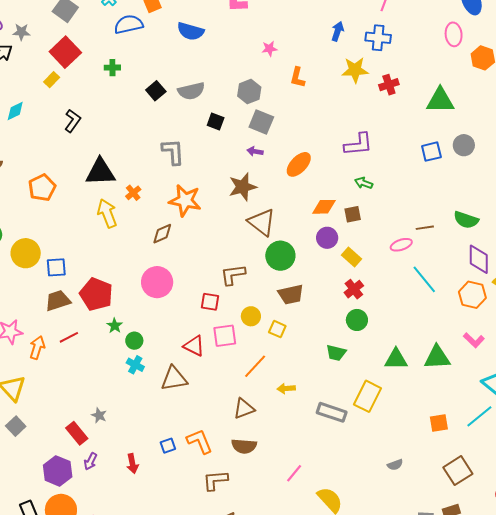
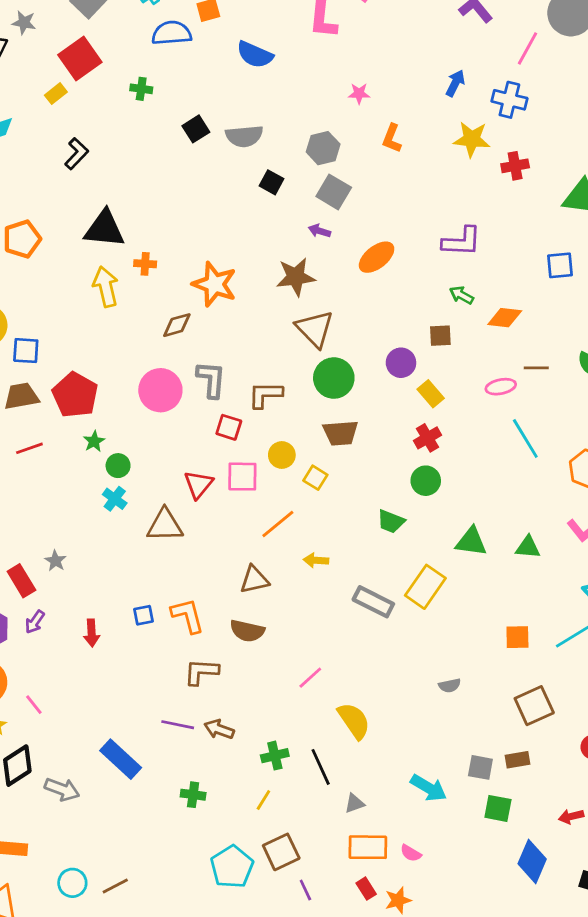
gray L-shape: (173, 152) -> (211, 379), moved
orange cross: (133, 193) -> (145, 264), turned 35
orange diamond: (324, 207) -> (505, 318), moved
red triangle: (194, 346) -> (198, 484), turned 35
green triangle: (437, 357) -> (528, 547), size x0.7

